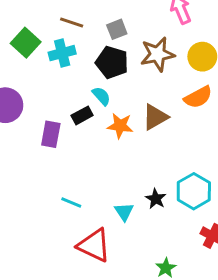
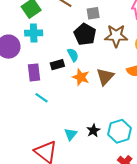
cyan cross: (62, 53) -> (34, 33), moved
brown triangle: (155, 117) -> (105, 77), turned -30
purple rectangle: (51, 134) -> (34, 72), turned -30
cyan line: (71, 203) -> (41, 98), moved

